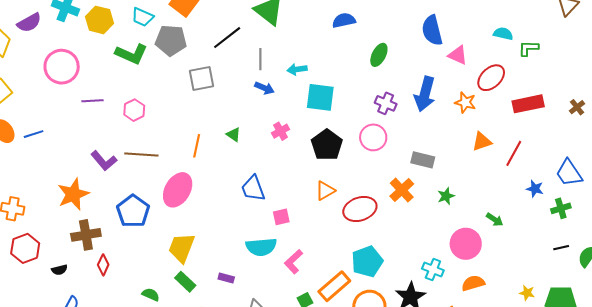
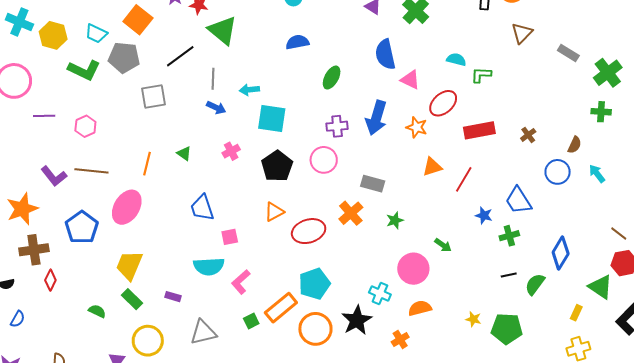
purple cross: (386, 103) -> (337, 126), turned -30

